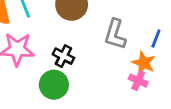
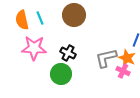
gray L-shape: (115, 34) -> (106, 58), moved, turned 60

